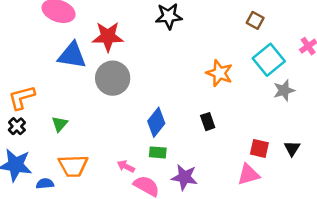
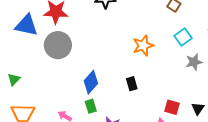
cyan square: (269, 60) -> (183, 37), size x0.7
orange star: (219, 73) -> (143, 46), turned 30
green rectangle: (158, 152) -> (91, 106), turned 64

